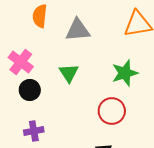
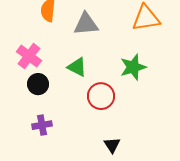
green triangle: (69, 73) -> (77, 67), turned -30
red circle: (112, 111) -> (101, 96), moved

